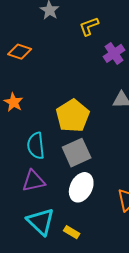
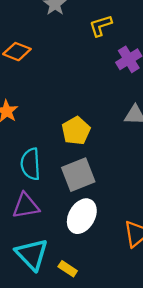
yellow pentagon: (73, 116) -> (76, 131), size x0.7

